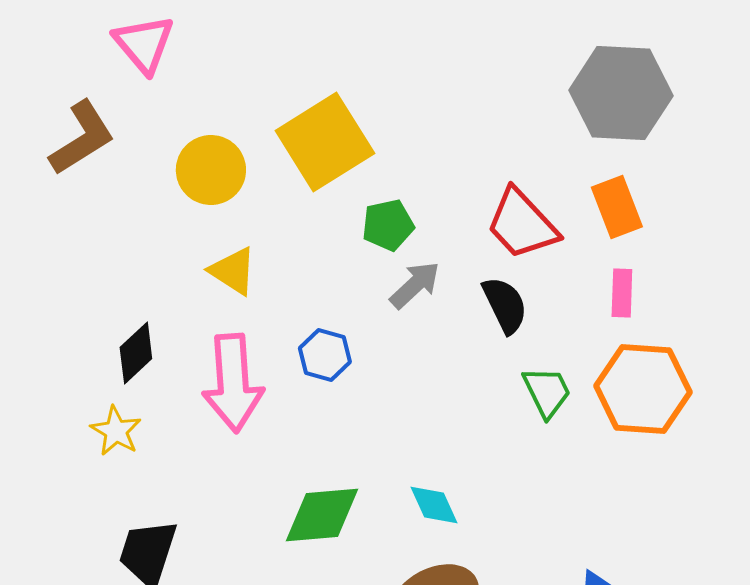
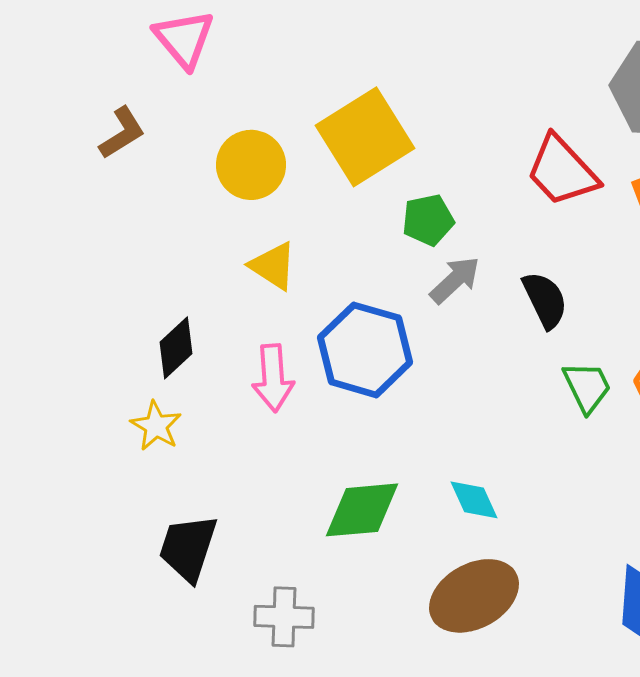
brown L-shape: (82, 138) -> (122, 133), size x0.7
red trapezoid: (522, 224) -> (562, 171), moved
blue hexagon: (325, 355) -> (365, 350), size x1.8
pink arrow: (233, 383) -> (273, 378), size x0.7

